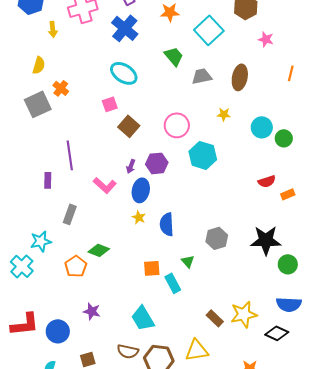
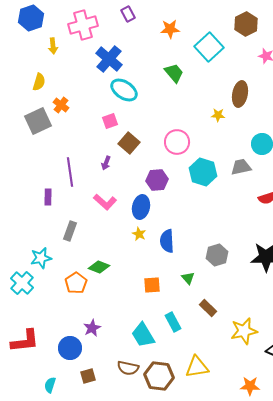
blue cross: (125, 28) -> (109, 59), moved
gray trapezoid: (202, 76) -> (241, 167), moved
yellow star: (224, 114) -> (218, 115), moved
purple arrow: (131, 166) -> (106, 163), moved
cyan rectangle: (173, 283) -> (173, 322), moved
purple star: (92, 311) -> (92, 328), turned 30
brown rectangle: (215, 318) -> (208, 308), moved
blue circle: (58, 331) -> (70, 348), moved

